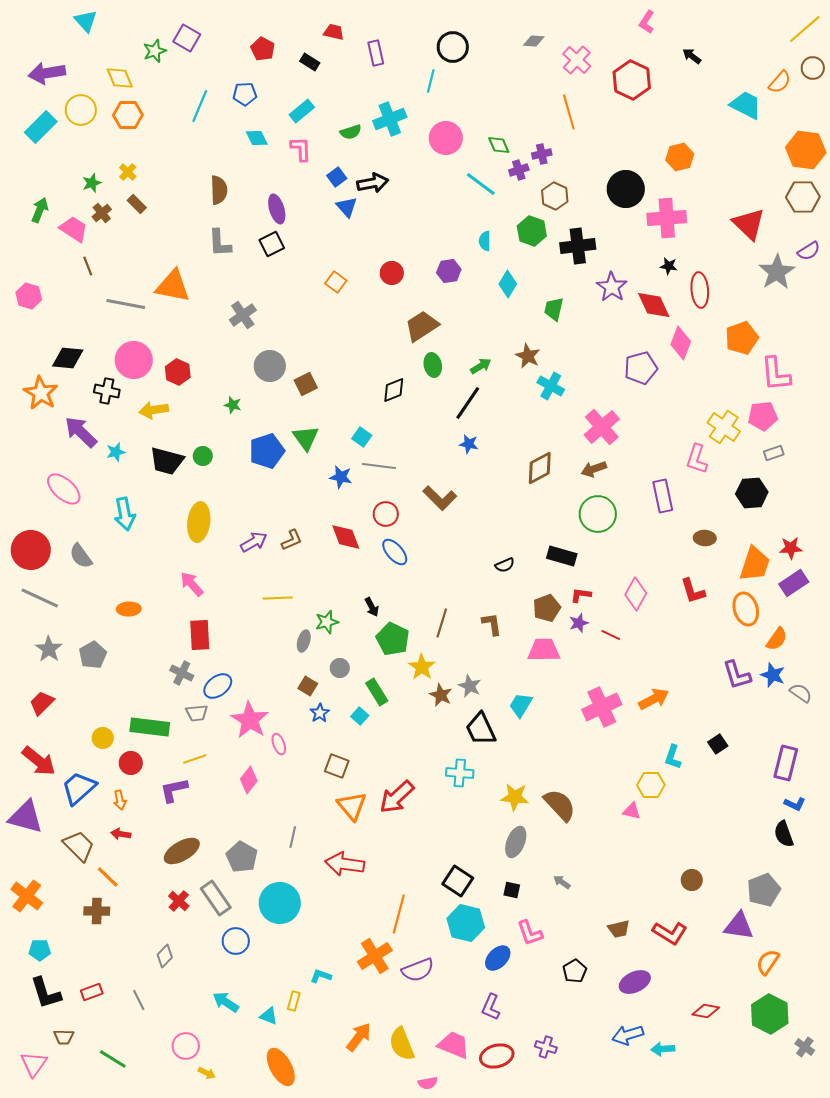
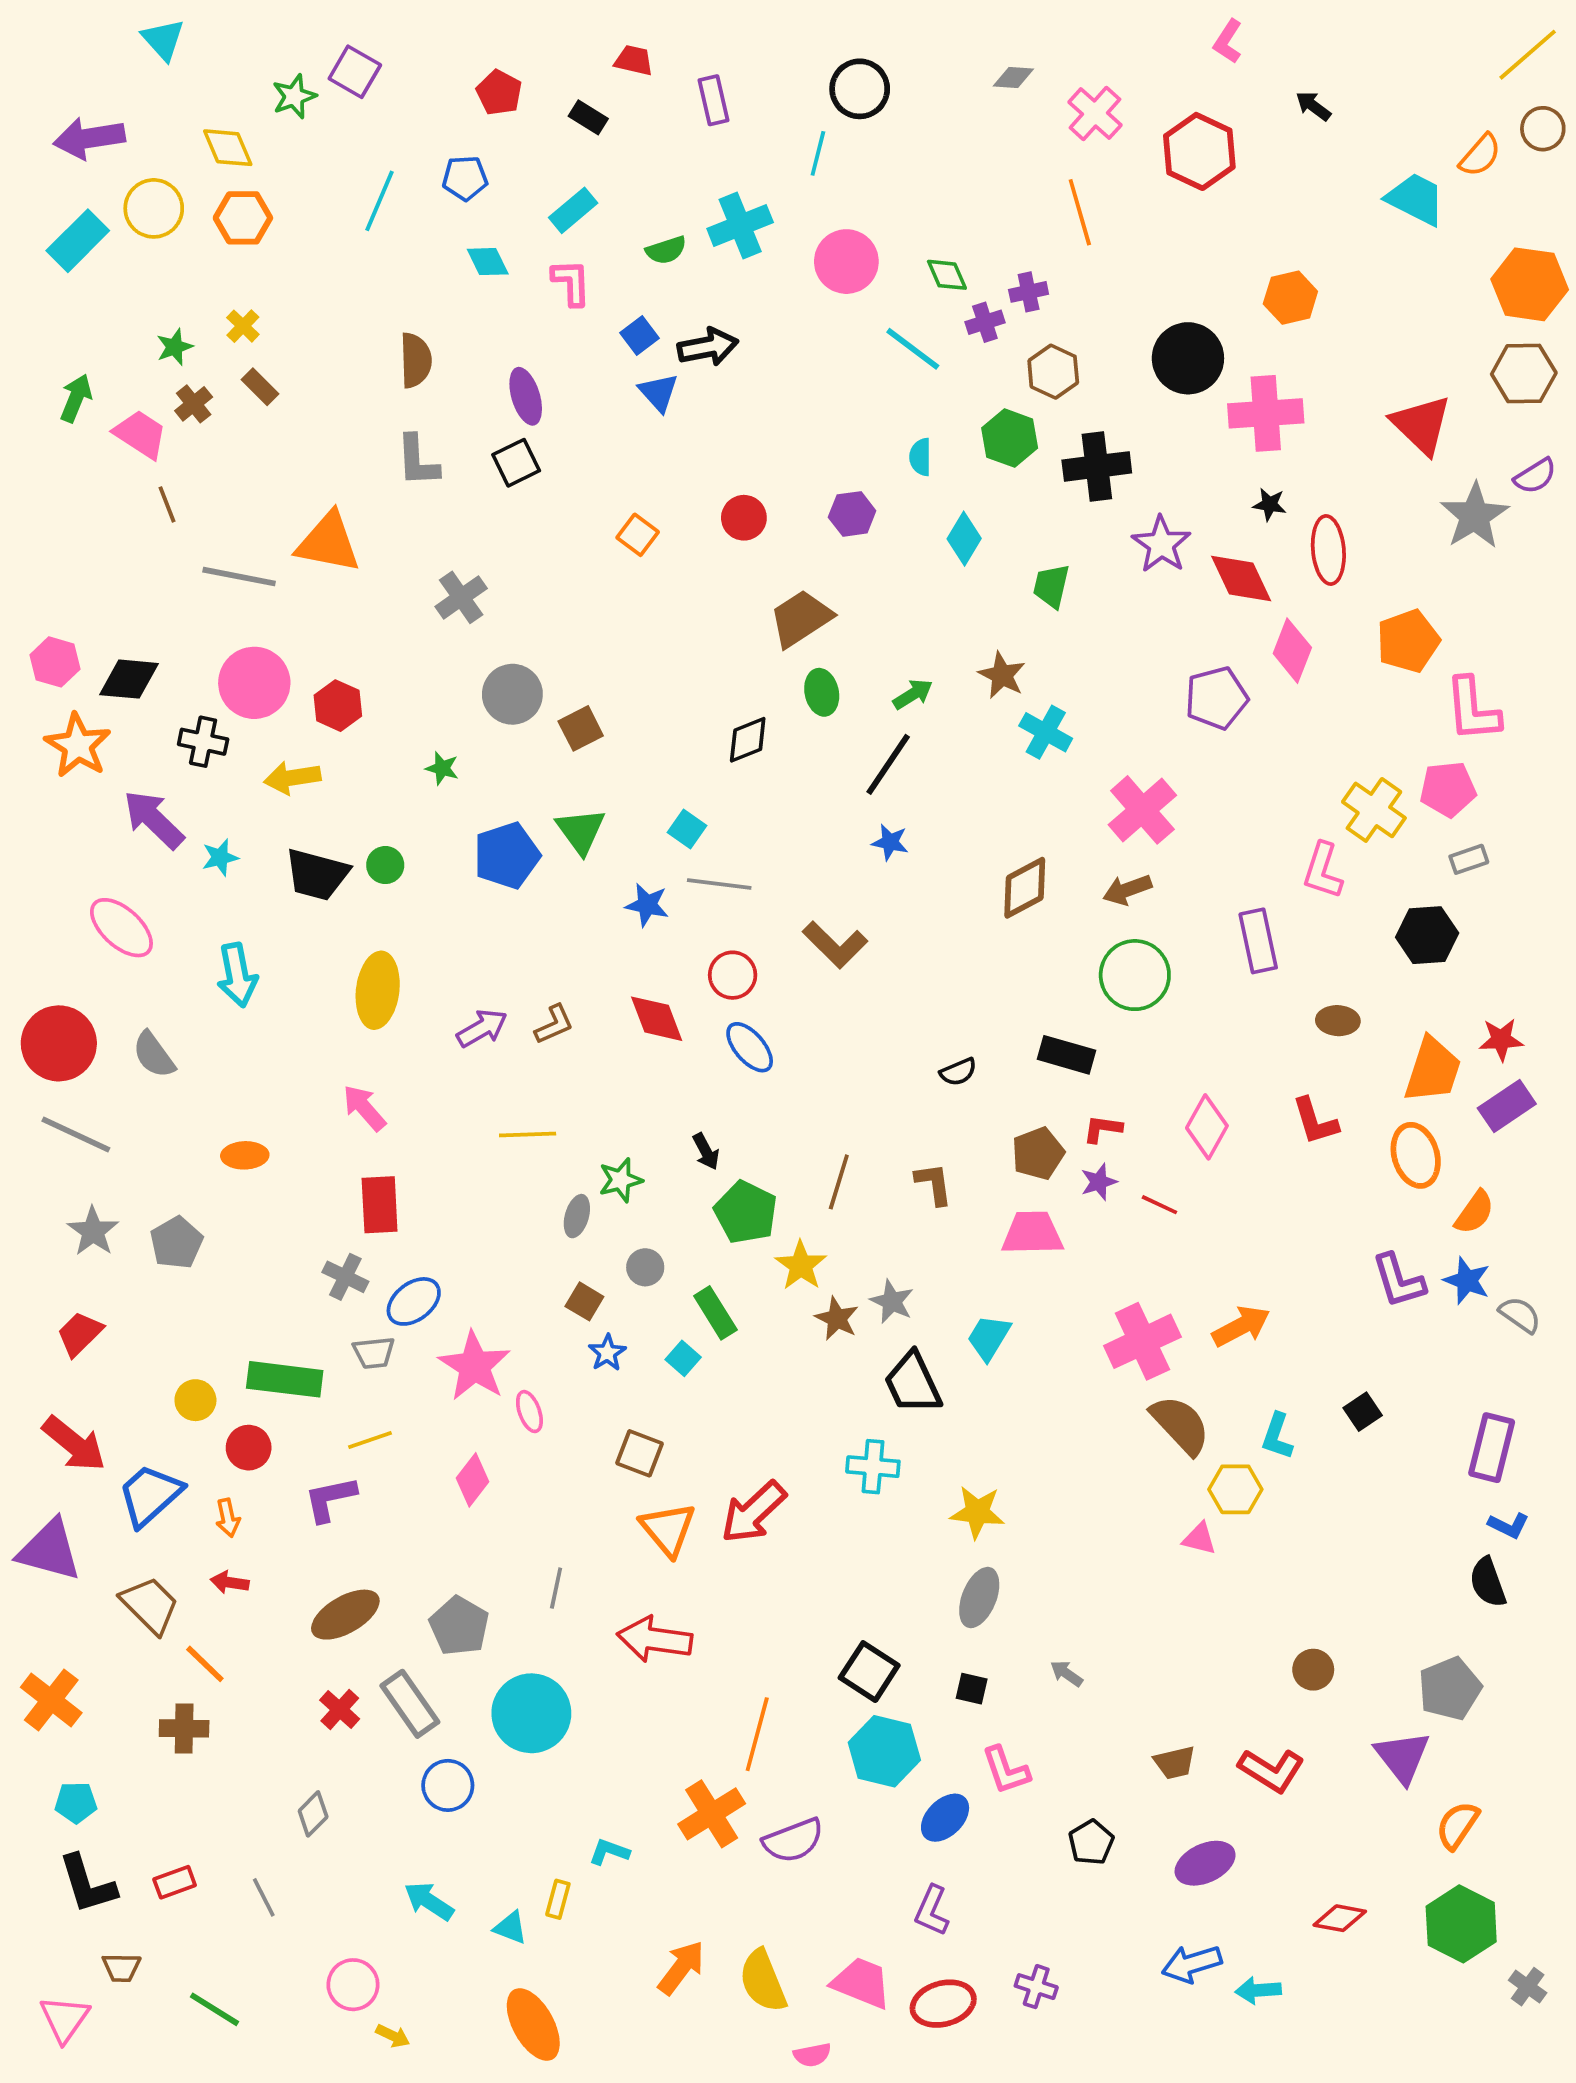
pink hexagon: (29, 296) -> (55, 662), moved
brown semicircle: (560, 805) -> (1180, 1425), moved
purple triangle: (739, 926) -> (1402, 1757), turned 44

